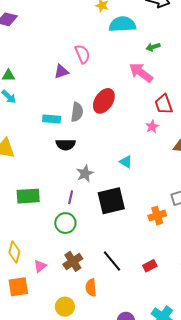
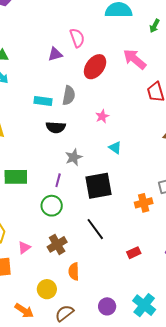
green arrow: (153, 47) -> (155, 26), moved, turned -48
red ellipse: (104, 101) -> (95, 67), moved
pink star: (152, 127) -> (102, 116), moved
black line: (112, 261) -> (95, 229), moved

